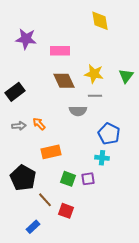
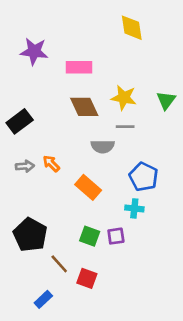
orange rectangle: (51, 152) -> (88, 187), moved, turned 54

